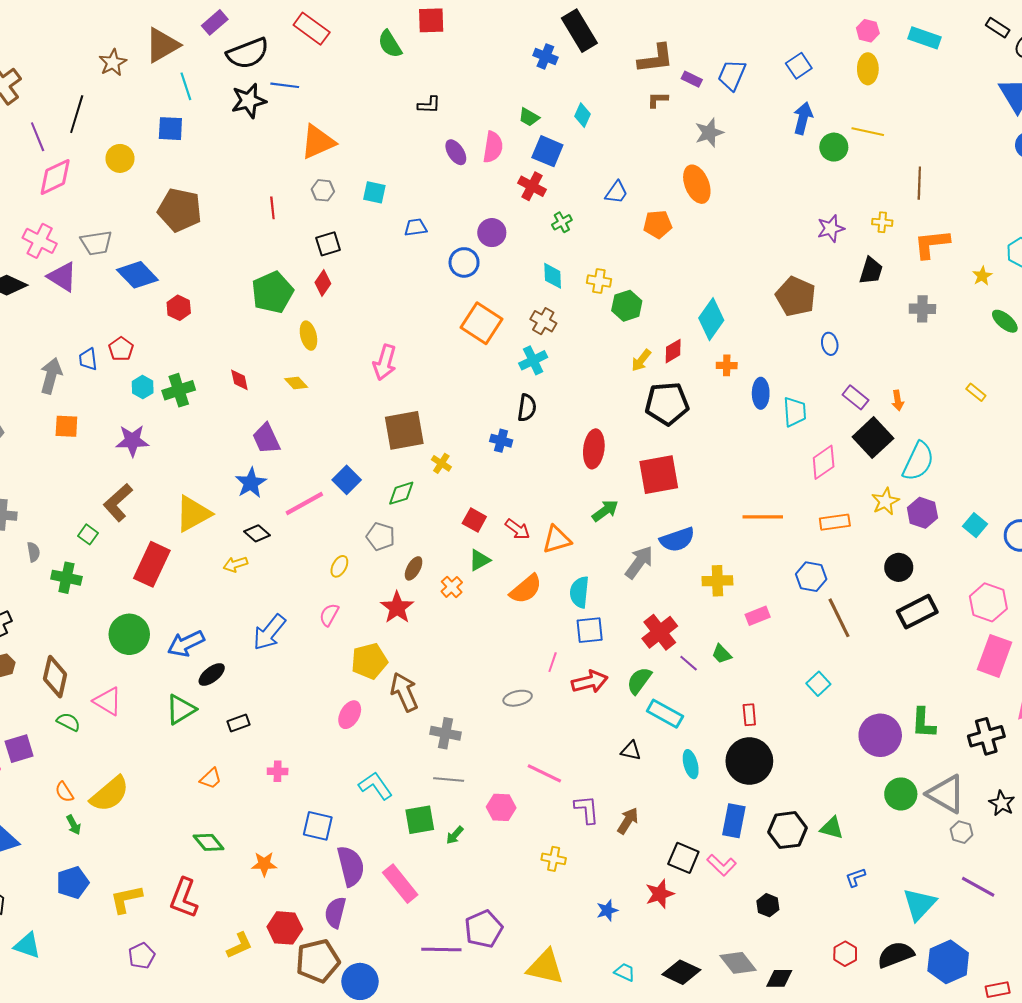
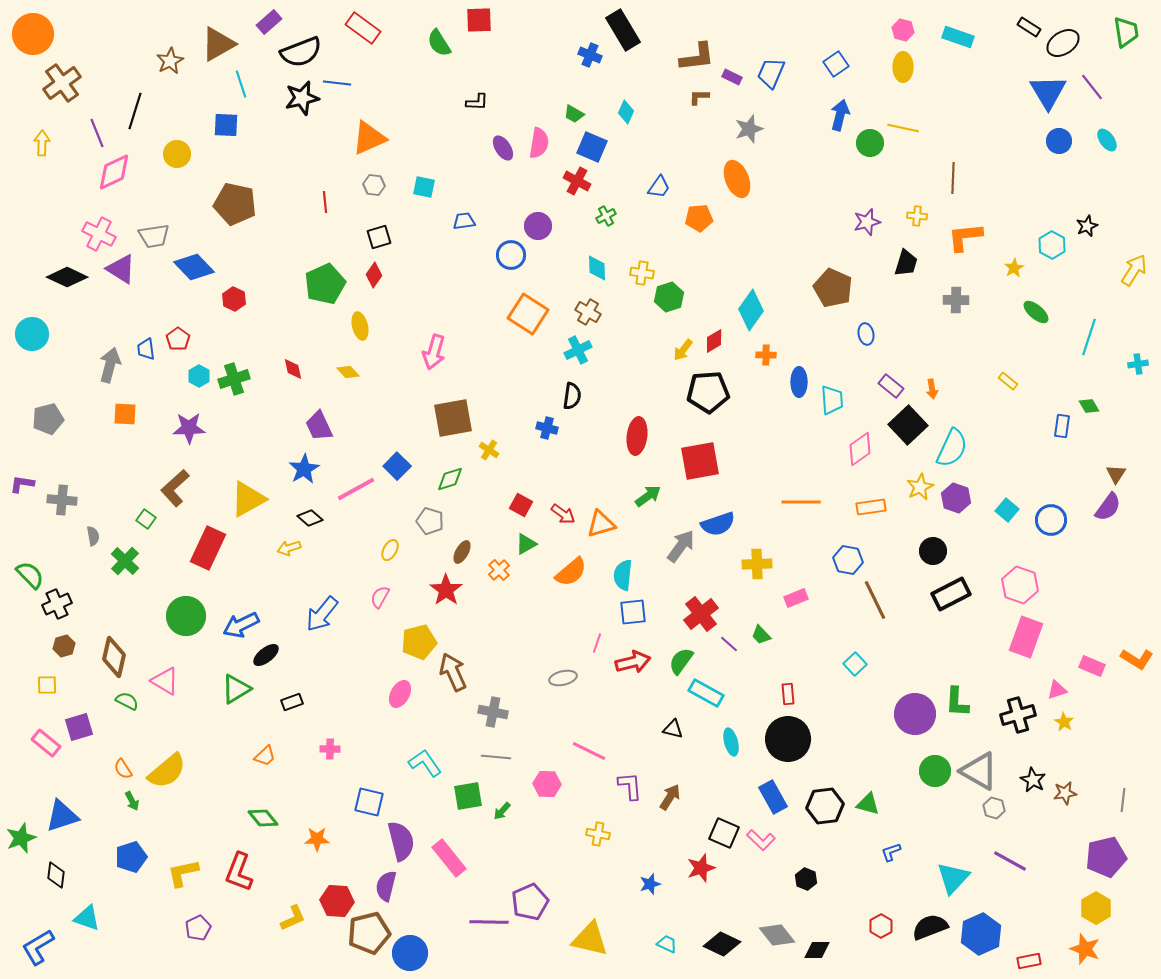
green cross: (66, 578) -> (125, 561), turned 32
blue rectangle: (734, 821) -> (773, 797), turned -40

